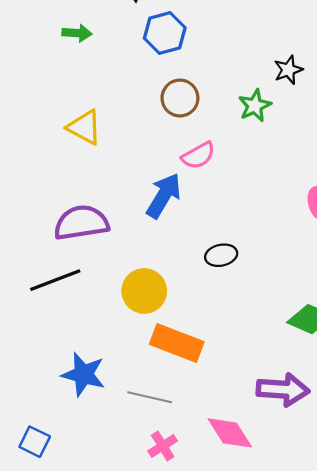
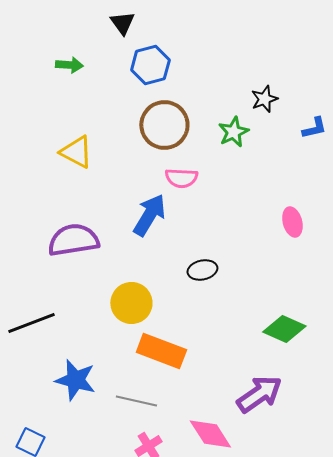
brown circle: (180, 98) -> (164, 125), size x1.4
pink semicircle: (198, 155) -> (181, 178), turned 32
black line: (55, 280) -> (31, 323), moved
purple arrow: (283, 390) -> (259, 394), turned -39

